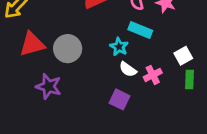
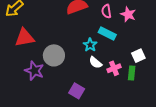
gray circle: (68, 49) -> (54, 55), moved
green rectangle: (190, 79) -> (132, 73), moved
purple square: (119, 99) -> (77, 91), moved

